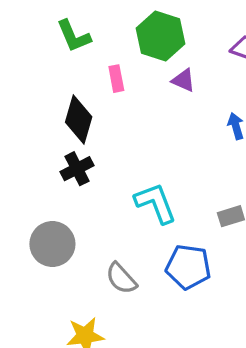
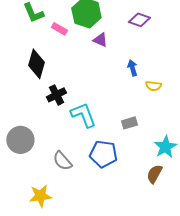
pink rectangle: (116, 79) -> (59, 29), moved, turned -49
black cross: (77, 169) -> (56, 95), moved

